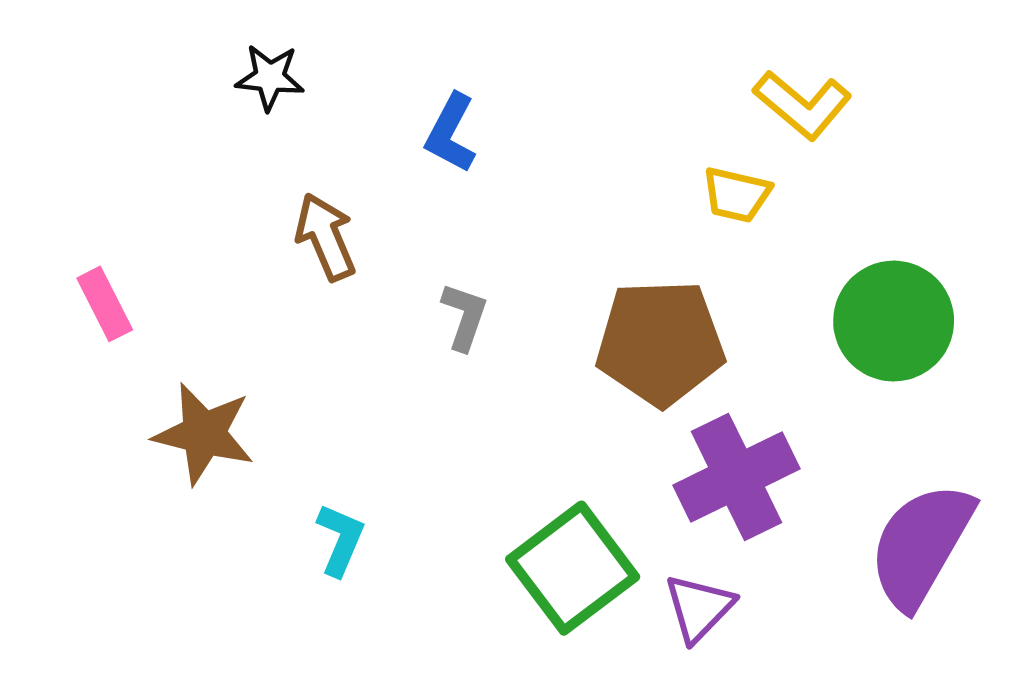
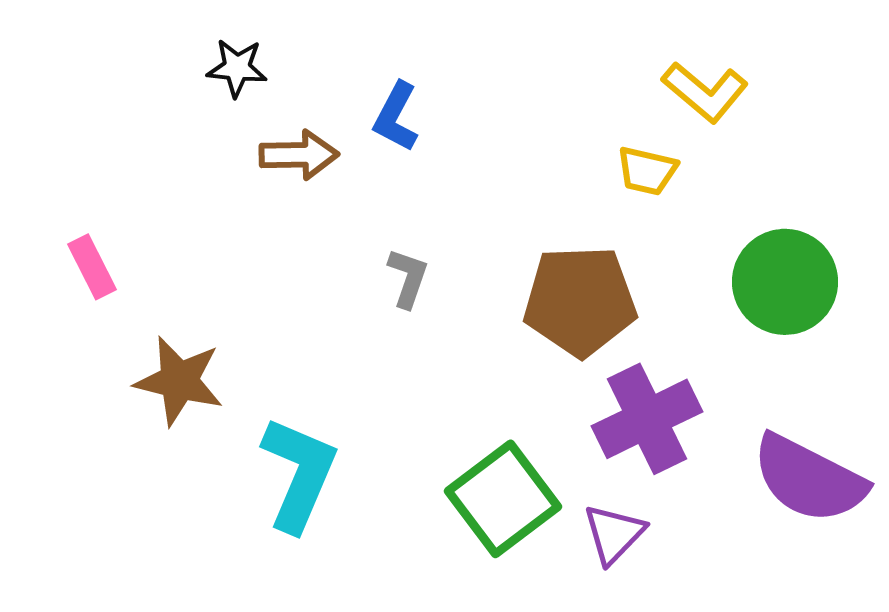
brown arrow: (326, 237) -> (299, 155), moved, turned 112
cyan L-shape: (340, 540) -> (299, 474), size x1.8
purple semicircle: (921, 545) -> (809, 479), turned -93

